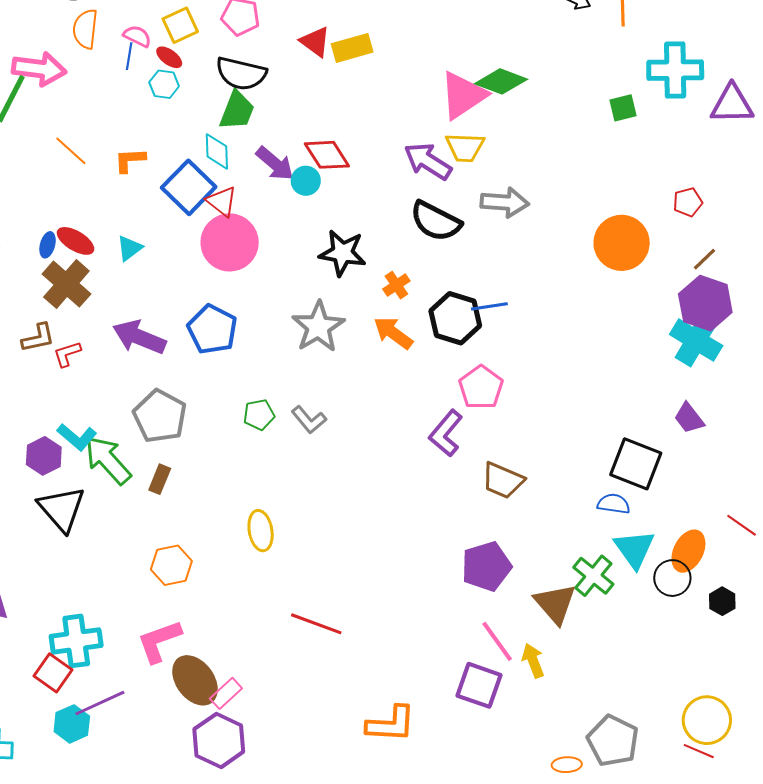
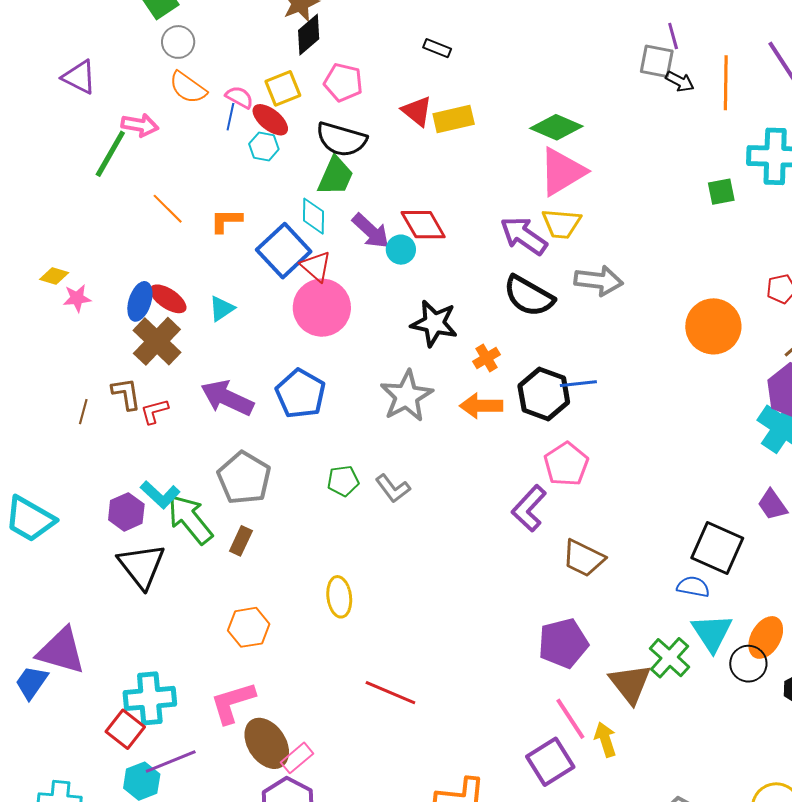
orange semicircle: (85, 29) -> (188, 88), turned -63
red ellipse: (169, 57) -> (270, 120), size x1.4
pink arrow: (39, 69) -> (140, 125), size x0.7
green diamond: (501, 81) -> (556, 127), moved
blue ellipse: (48, 245) -> (140, 301), size x1.5
orange arrow: (393, 333) -> (481, 406), turned -39
brown L-shape: (38, 338) -> (126, 394), turned -90
purple square: (479, 685) -> (550, 762), turned 36

